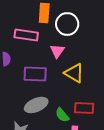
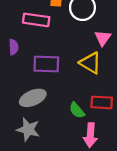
pink triangle: (57, 51) -> (103, 38), moved
gray ellipse: (36, 105) -> (33, 98), moved

